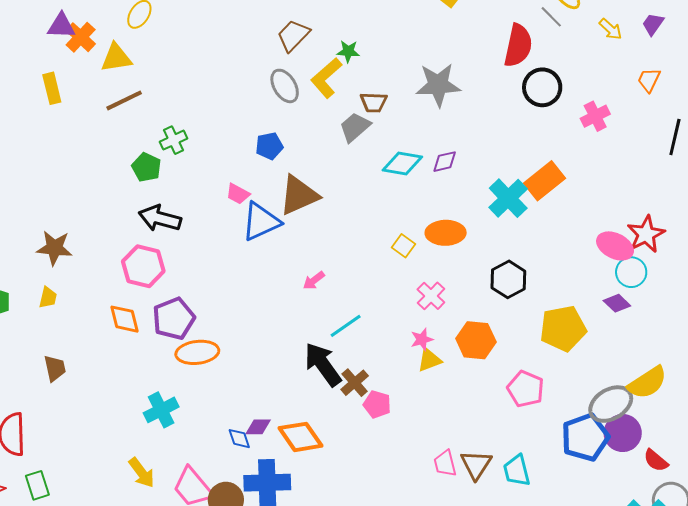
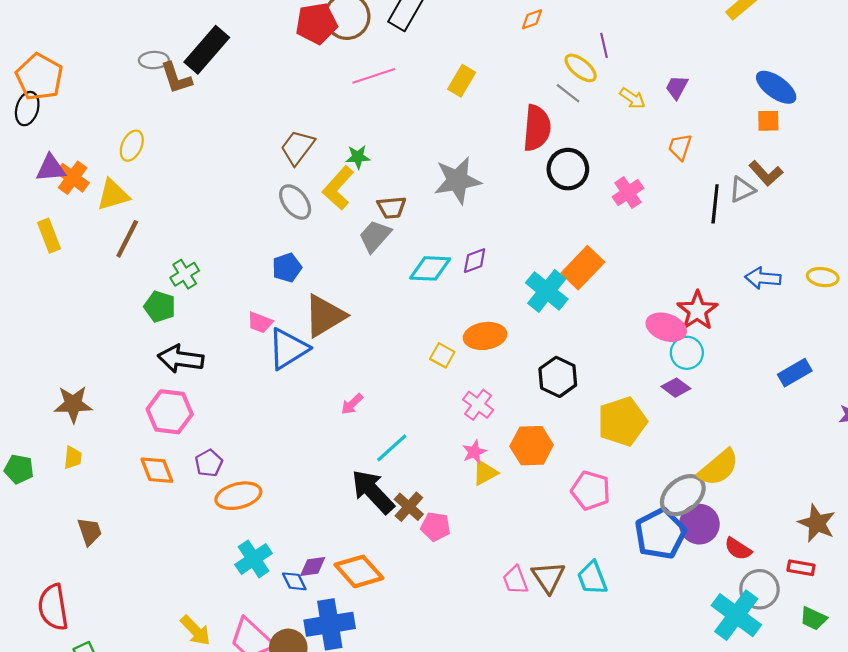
brown line: (124, 100) -> (127, 239), turned -30
purple pentagon: (174, 319) -> (209, 463), size x0.6
cyan cross: (161, 410) -> (254, 559), moved

